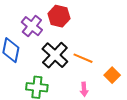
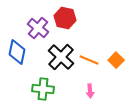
orange square: (112, 75) -> (116, 60), moved

